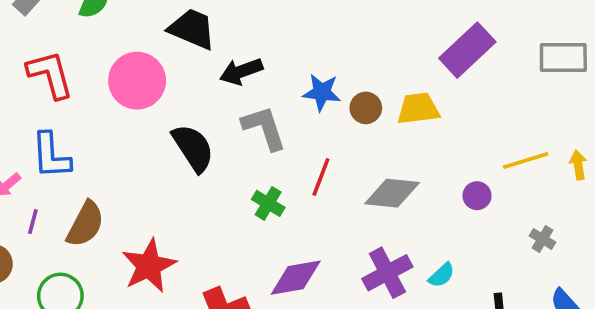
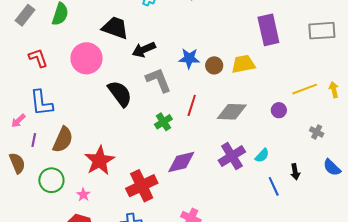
purple rectangle: (467, 50) -> (268, 30), turned -56
red L-shape: (50, 74) -> (38, 58), size x0.7
green cross: (268, 203) -> (163, 122), turned 30

